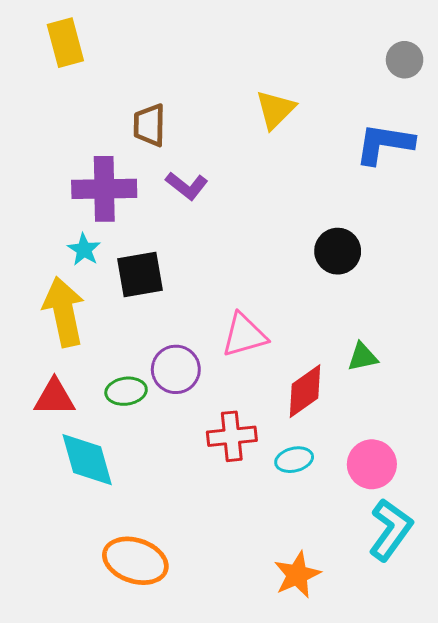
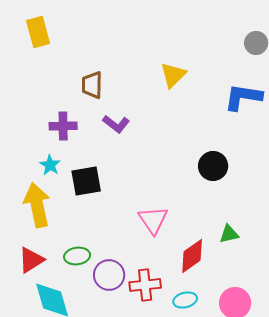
purple cross: (104, 189) -> (63, 126), size x0.7
pink triangle: (244, 335) -> (153, 220), turned -48
purple circle: (176, 369) -> (109, 275), moved
red triangle: (54, 397) -> (31, 260), turned -32

